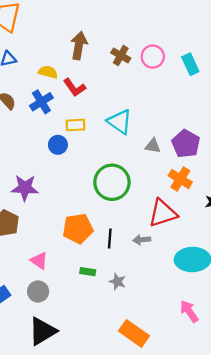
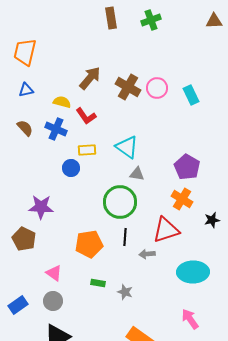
brown arrow: (79, 46) -> (90, 78), turned 30
brown cross: (121, 55) -> (128, 87), size x1.4
blue cross: (41, 102) -> (56, 129), turned -35
gray triangle: (153, 146) -> (137, 174), moved
black line: (110, 239) -> (125, 237), moved

